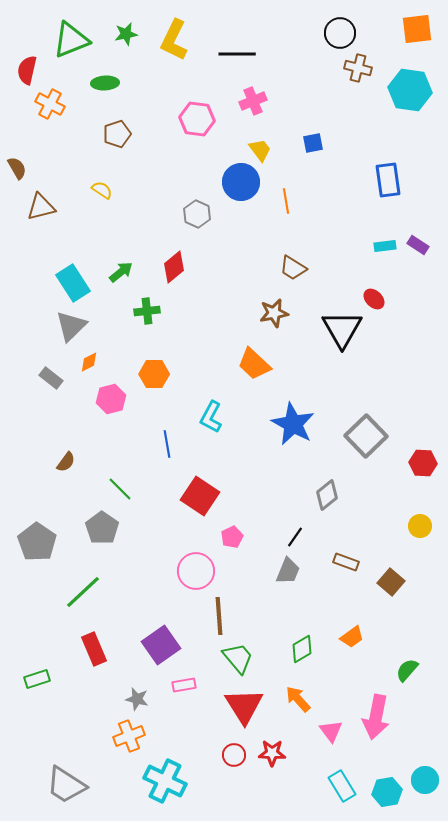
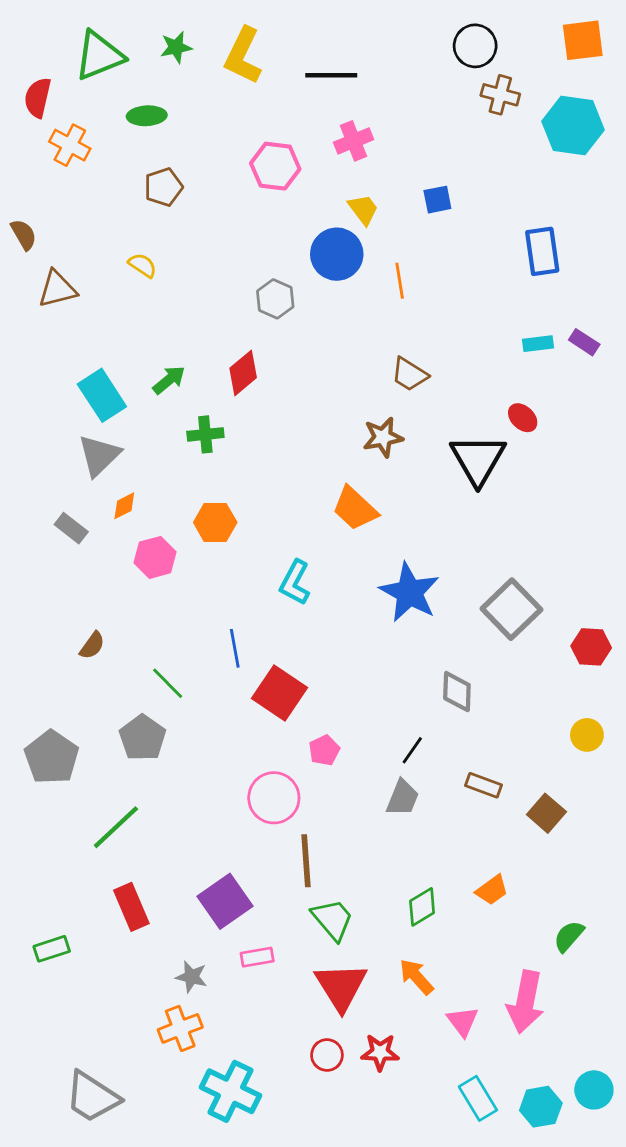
blue line: (167, 444) -> (235, 648), moved
gray diamond: (327, 495) -> (457, 692), turned -48

